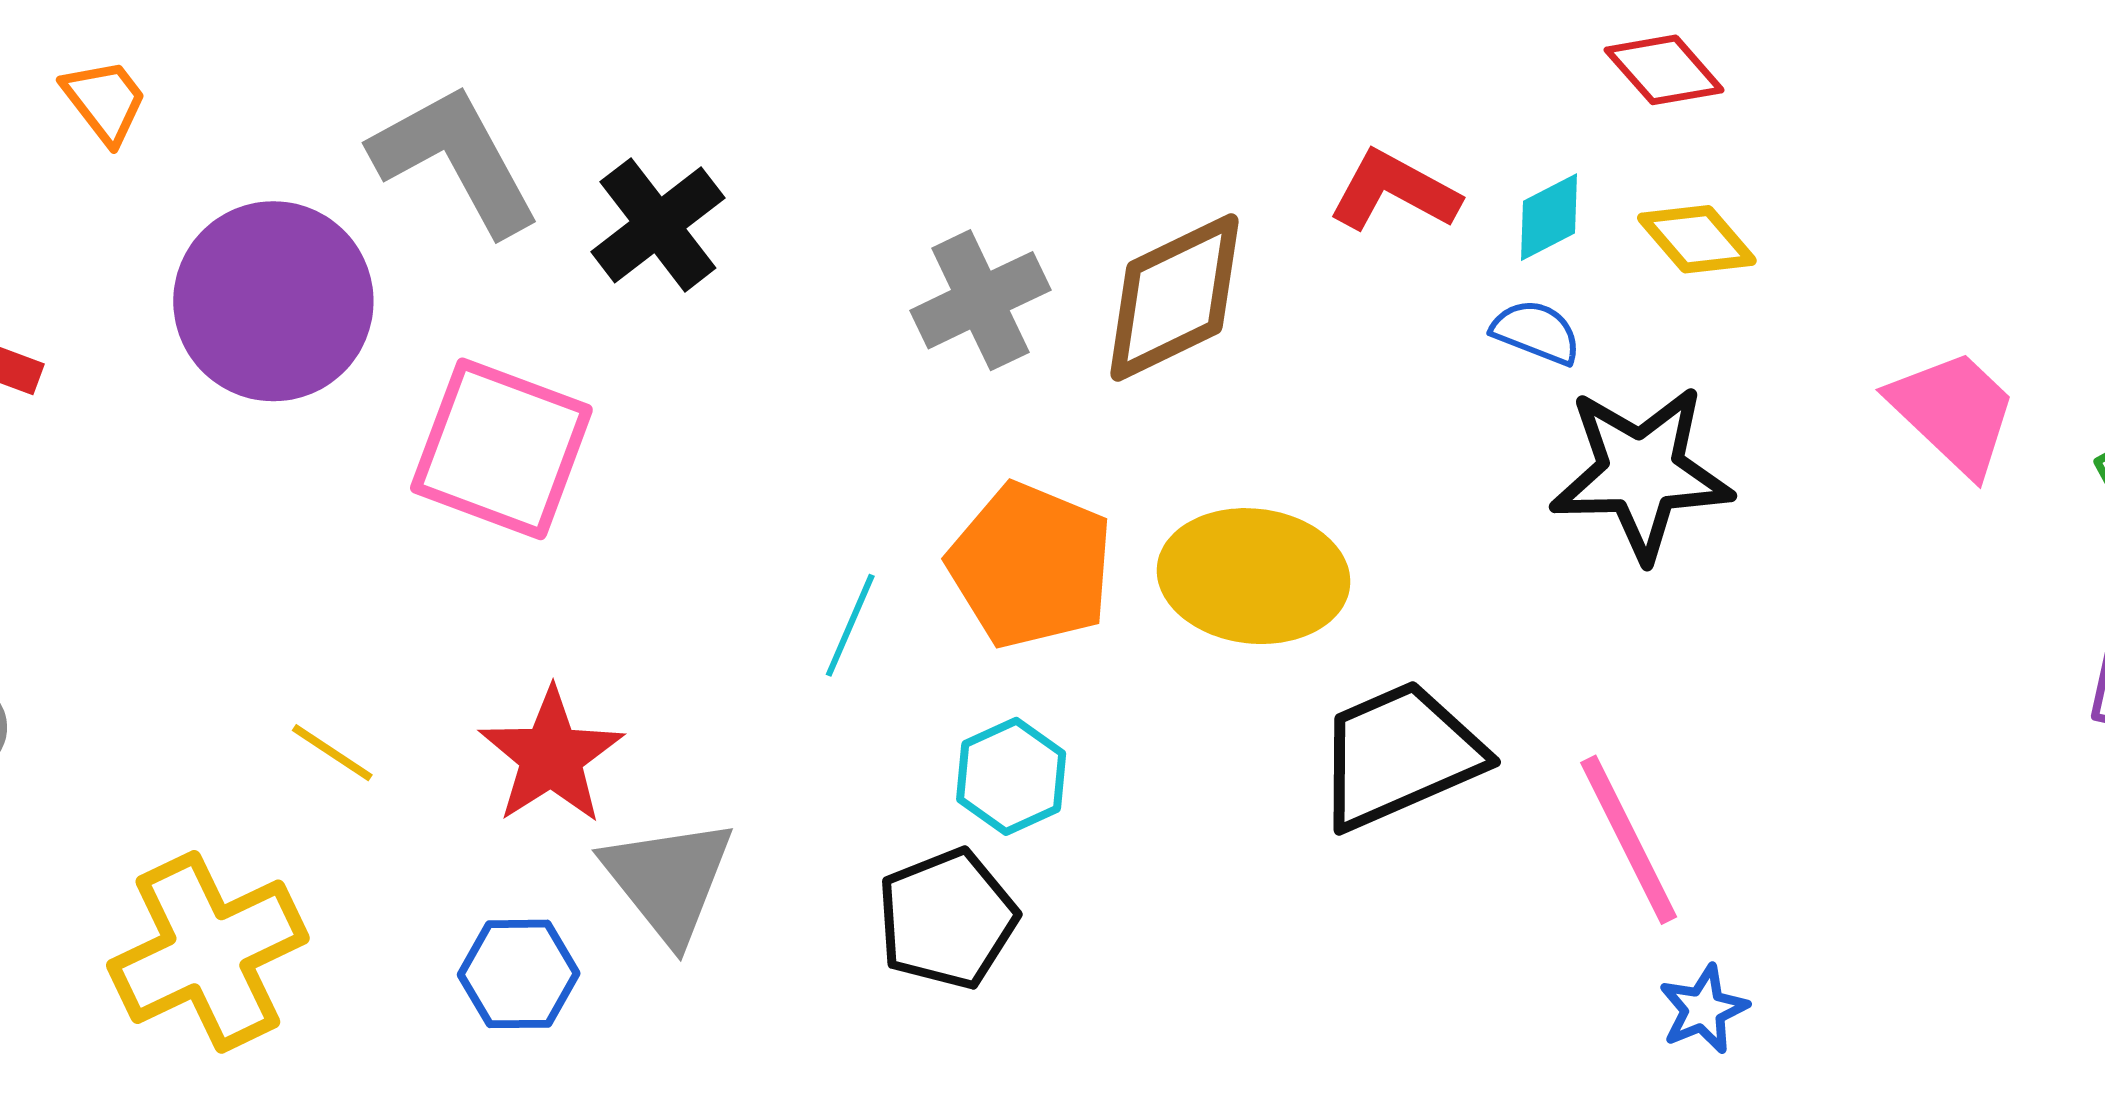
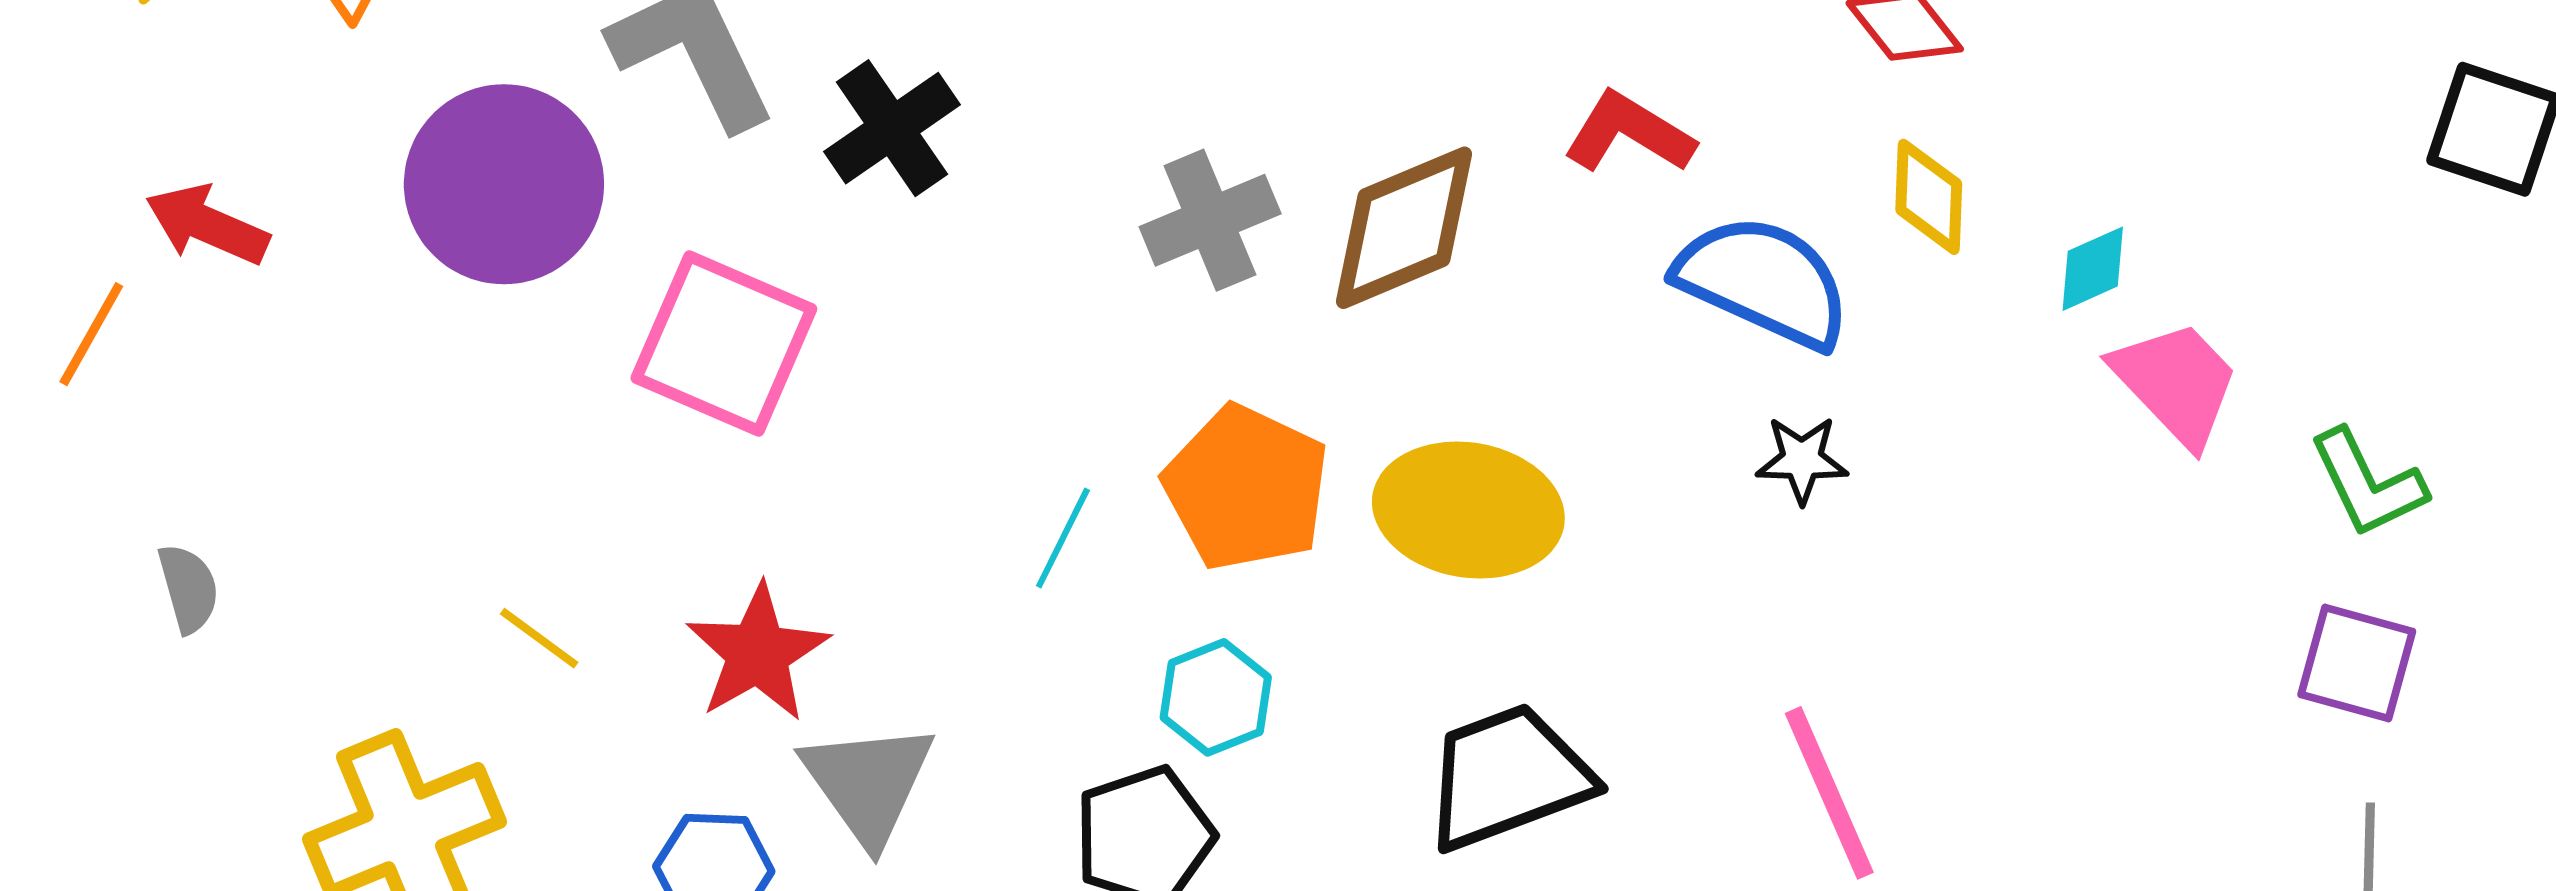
cyan diamond: (1549, 217) -> (2093, 269), moved
yellow diamond: (1697, 239) -> (1929, 197), turned 40
blue semicircle: (1536, 332) -> (1763, 281), size x2.0
black star: (1641, 473) -> (1802, 460), moved, size x0.5
black trapezoid: (1399, 755) -> (1508, 777), moved

